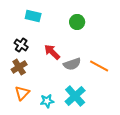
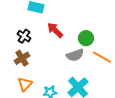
green circle: (77, 22) -> (86, 38), moved
red arrow: (52, 52) -> (55, 30), moved

